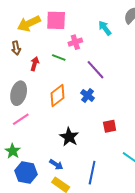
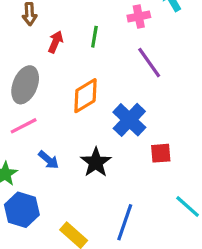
pink cross: (75, 42) -> (139, 16), moved
green line: (59, 58) -> (94, 37), turned 72
blue cross: (88, 95) -> (129, 120), moved, size x1.5
blue arrow: (56, 164) -> (49, 160), moved

